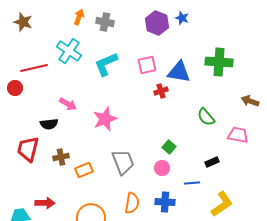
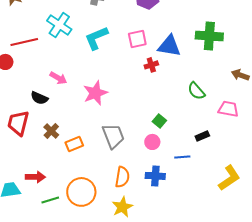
black semicircle: (49, 124) -> (39, 98), turned 30
brown cross: (61, 157) -> (51, 131), turned -35
yellow L-shape: (222, 204) -> (229, 178), moved

